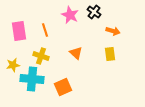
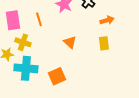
orange arrow: (113, 31) -> (107, 20), turned -32
yellow cross: (41, 56) -> (23, 42), moved

